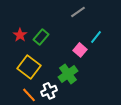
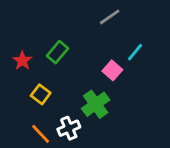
red star: (20, 35) -> (22, 61), moved
yellow square: (29, 67) -> (41, 94), size x0.6

